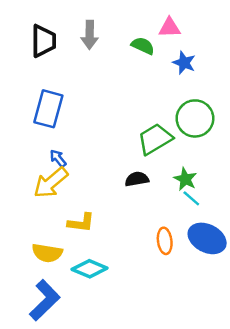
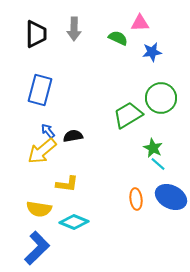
blue star: (184, 63) -> (152, 52), turned -30
black semicircle: (137, 179) -> (73, 136), moved

